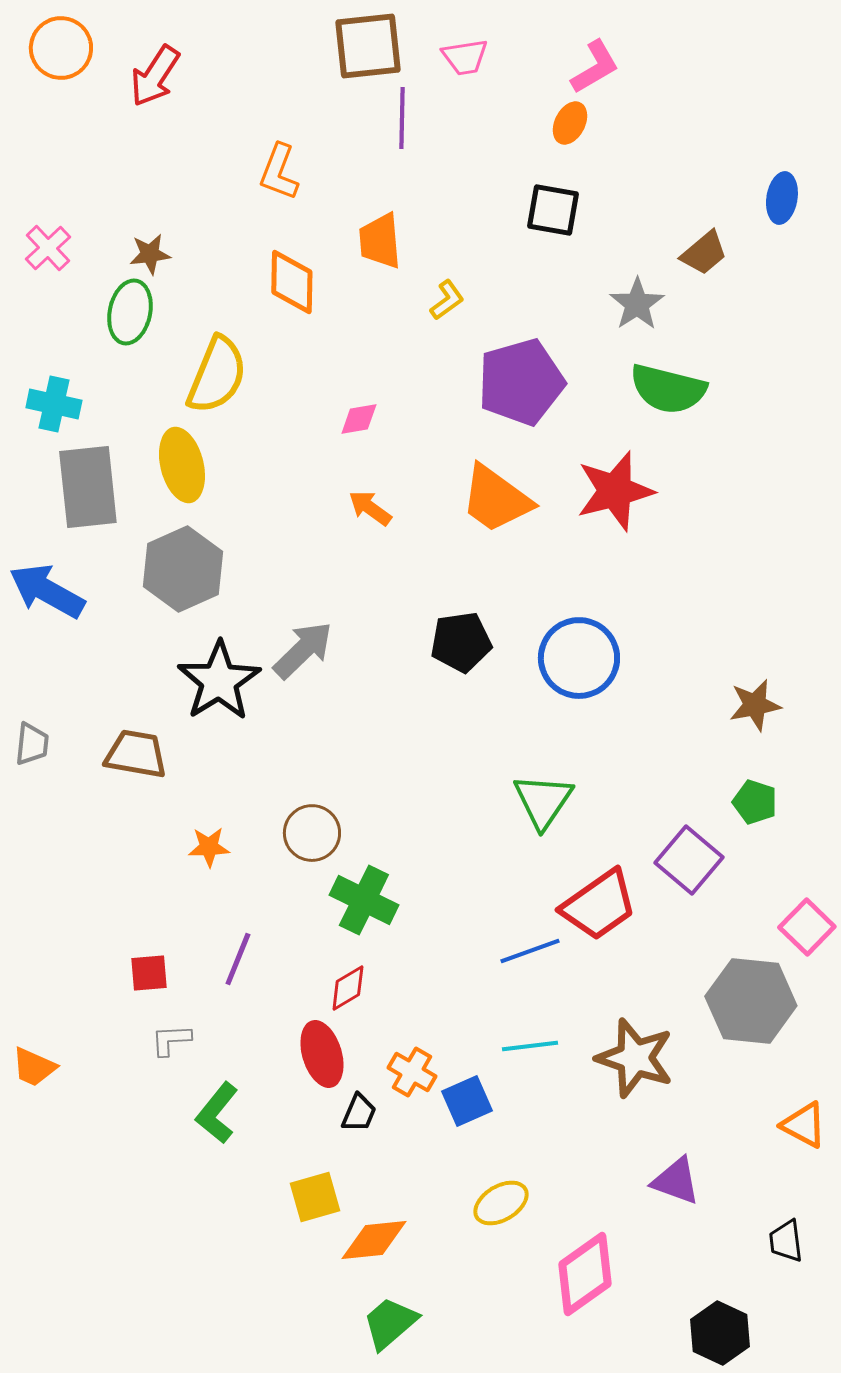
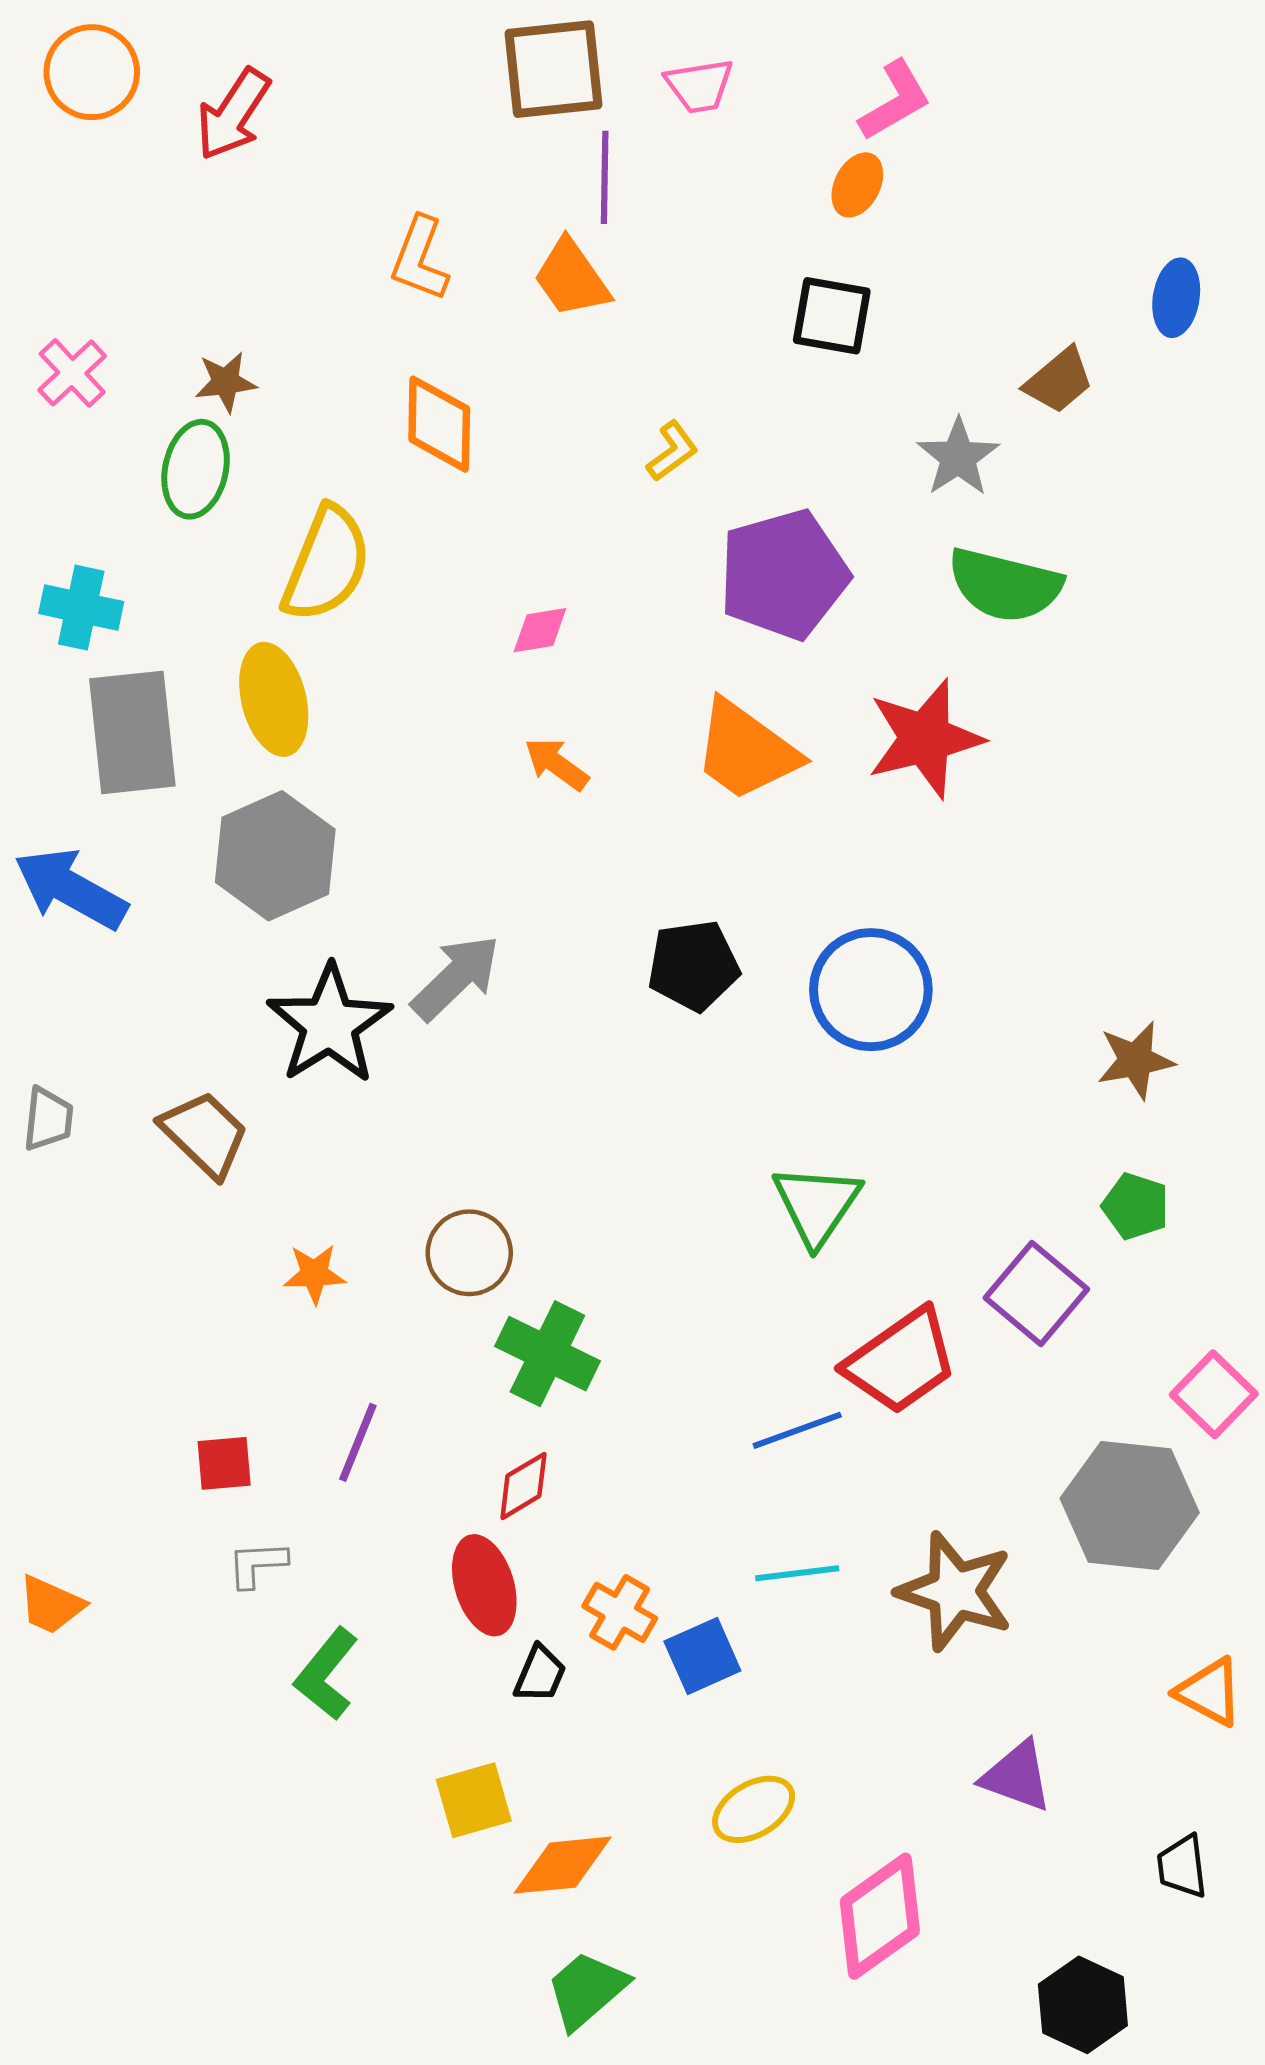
orange trapezoid: (380, 241) -> (572, 278), moved, turned -30
brown trapezoid: (136, 754) -> (205, 1134), turned 34

